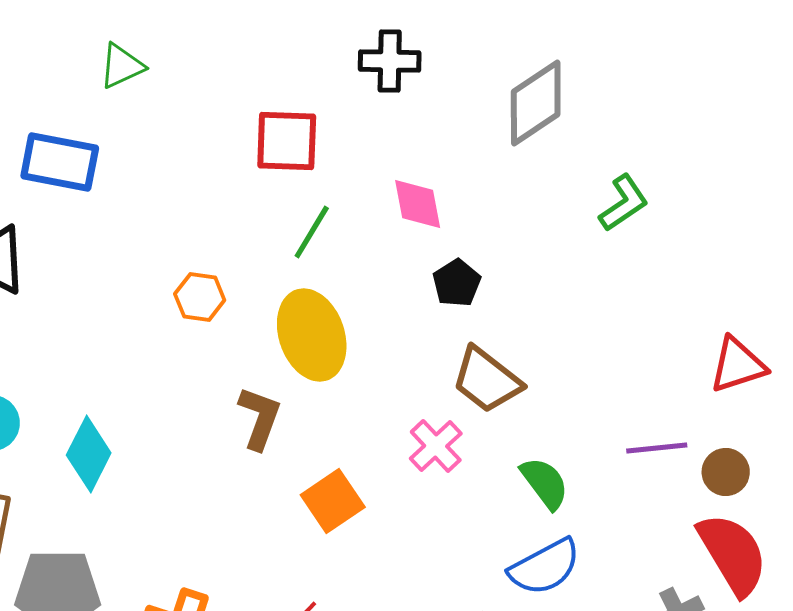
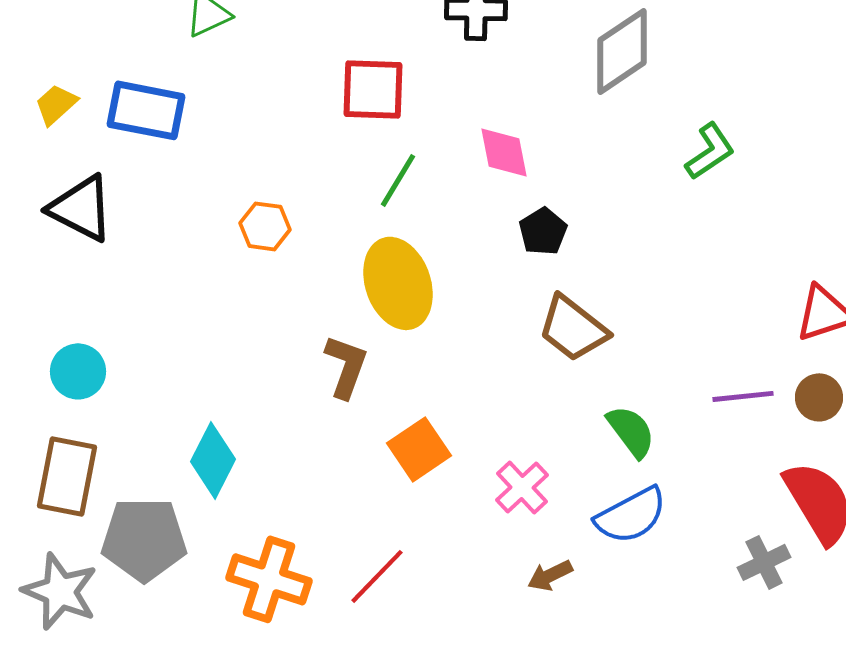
orange hexagon: (200, 297) -> (265, 226), moved
pink cross: (436, 446) -> (522, 487), moved
cyan diamond: (89, 454) -> (213, 460), moved
brown circle: (726, 472) -> (819, 397), moved

